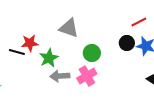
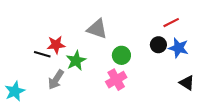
gray arrow: (60, 76) -> (56, 80), moved, turned -54

